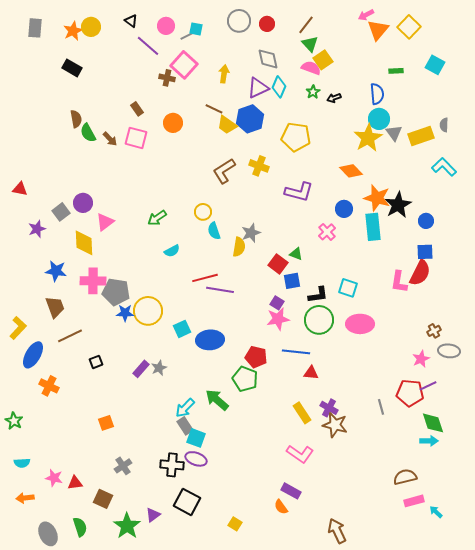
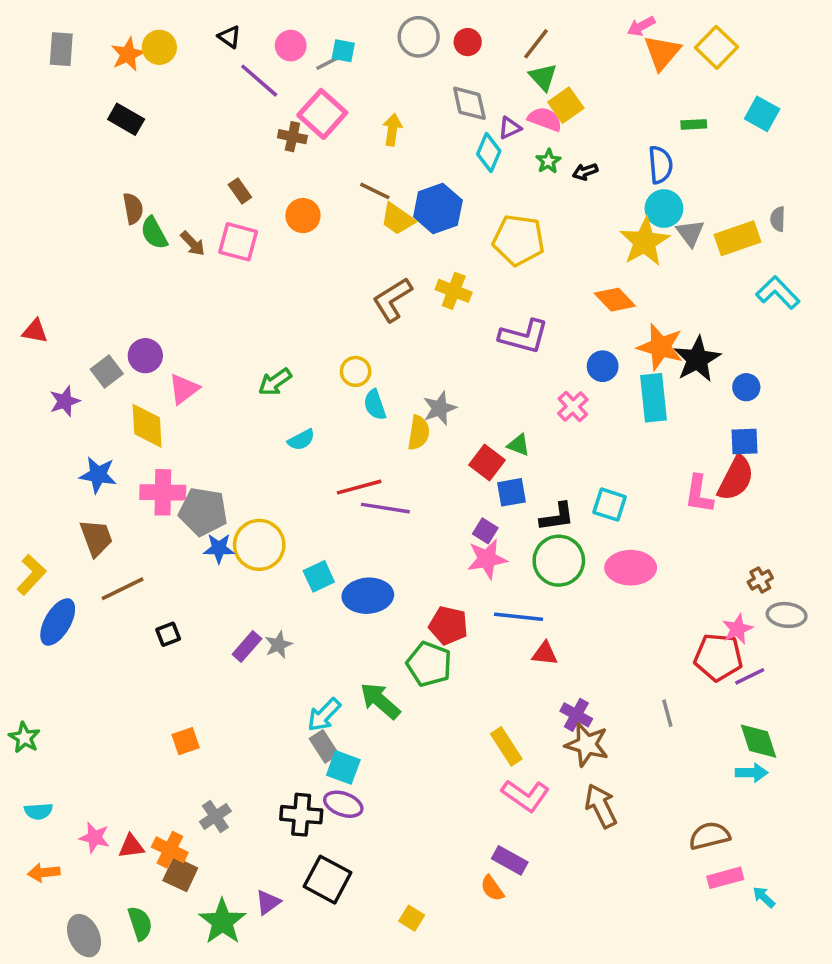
purple triangle: (258, 88) -> (510, 128), moved, size x0.6
orange cross: (49, 386) -> (170, 850), moved
red pentagon: (410, 393) -> (718, 657), moved
yellow rectangle: (302, 413) -> (506, 746), moved
brown arrow: (337, 531) -> (601, 806), moved

